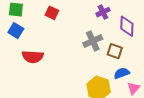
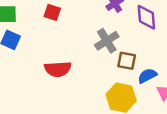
brown square: (115, 51) -> (127, 61), moved
red semicircle: (33, 57) -> (58, 69), moved

